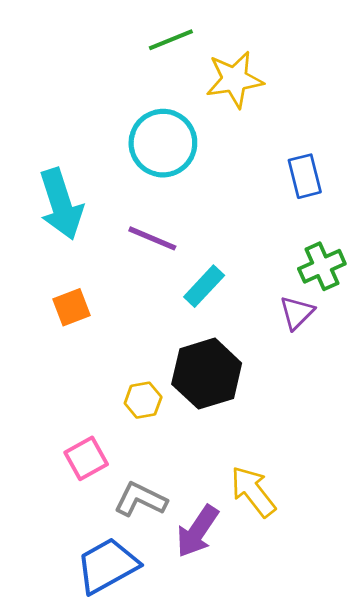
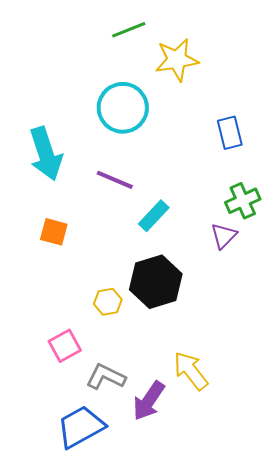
orange square: (72, 307) -> (54, 232), turned 36

